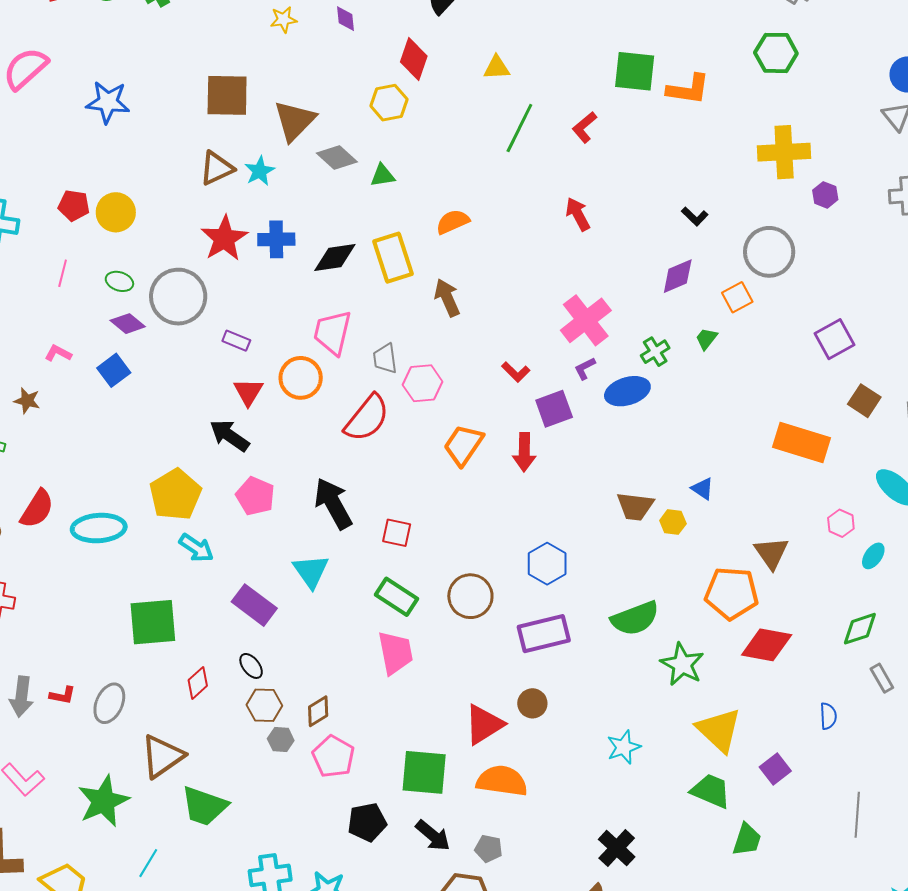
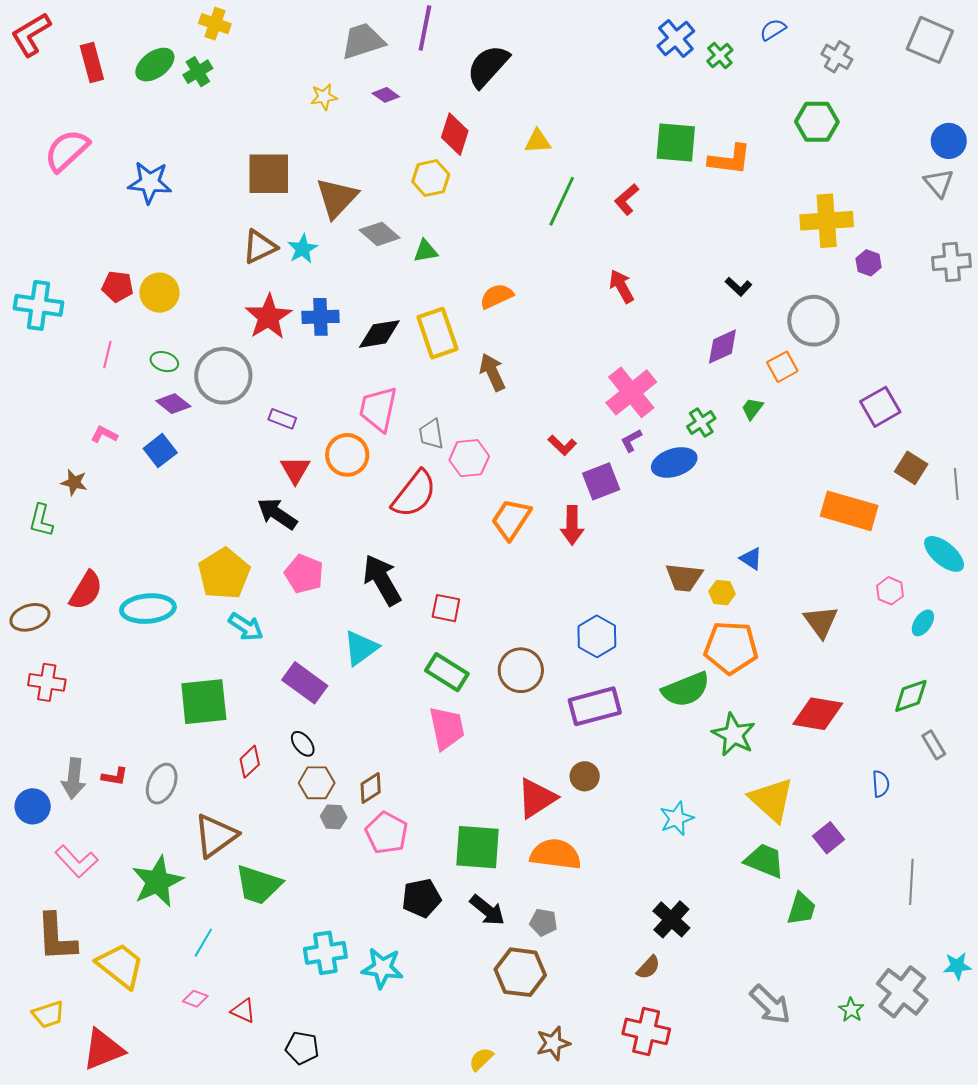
purple diamond: (346, 19) -> (386, 95), turned -48
cyan triangle: (311, 571) -> (361, 648), turned 30
orange pentagon: (732, 593) -> (731, 648), moved

